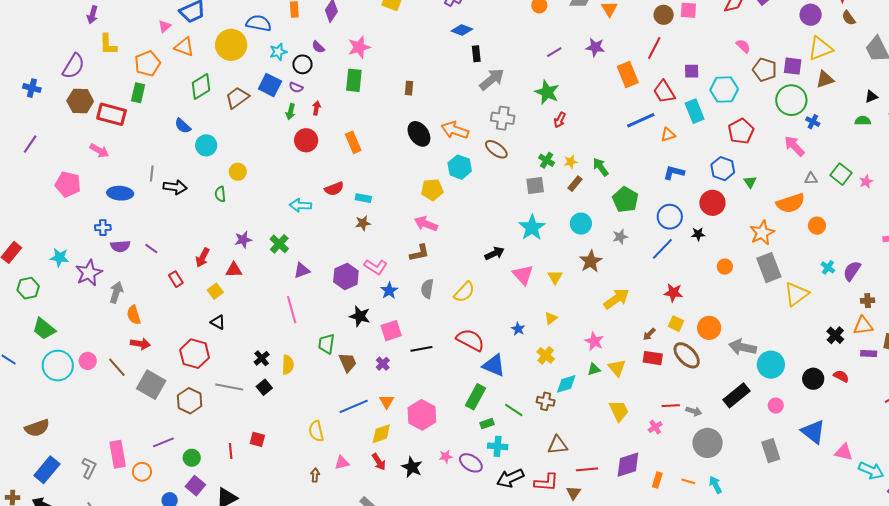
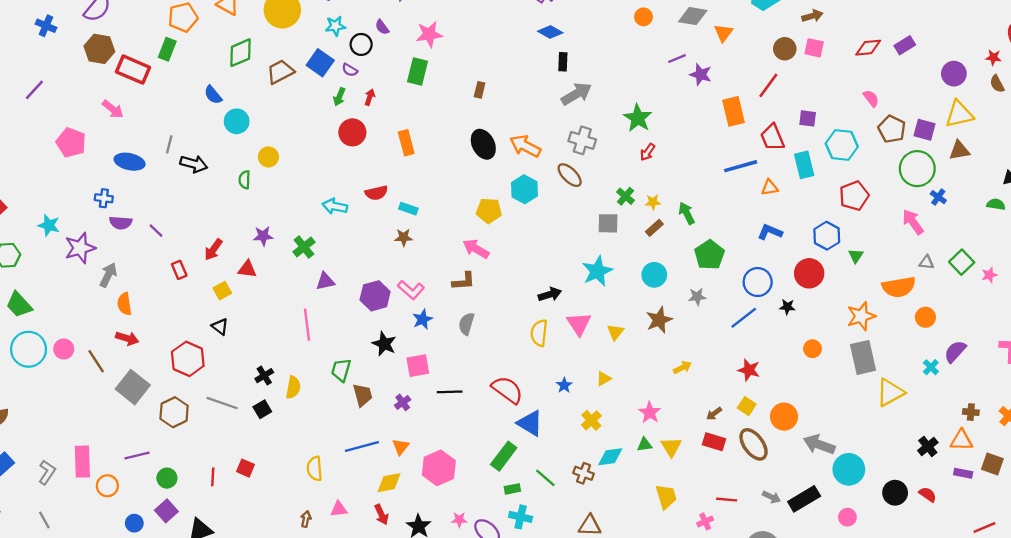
purple line: (554, 52) -> (677, 59), moved
purple semicircle: (852, 271) -> (955, 351), moved
yellow semicircle: (464, 292) -> (539, 333), moved, turned 135
yellow arrow: (616, 299) -> (682, 367), size x0.6
gray arrow: (694, 411) -> (771, 497), moved

